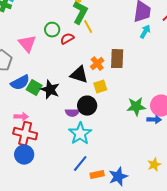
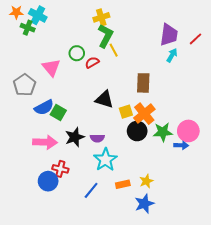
orange cross: (97, 64) -> (144, 114), moved, size x1.5
black star: (50, 90) -> (75, 137), moved, turned 30
black circle: (87, 106) -> (137, 131), moved
pink arrow: (21, 117) -> (45, 142), size x1.6
red cross: (25, 134) -> (60, 169), moved, size x0.7
blue line: (80, 164) -> (91, 190), moved
yellow star: (154, 165) -> (146, 181), moved
orange rectangle: (97, 175) -> (123, 184), moved

